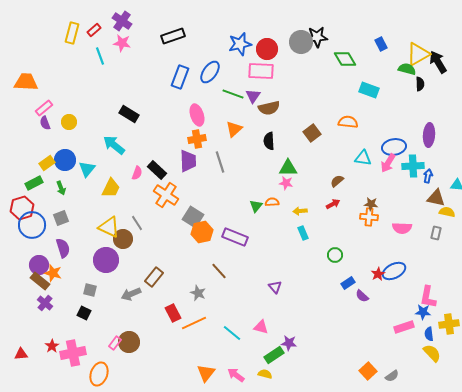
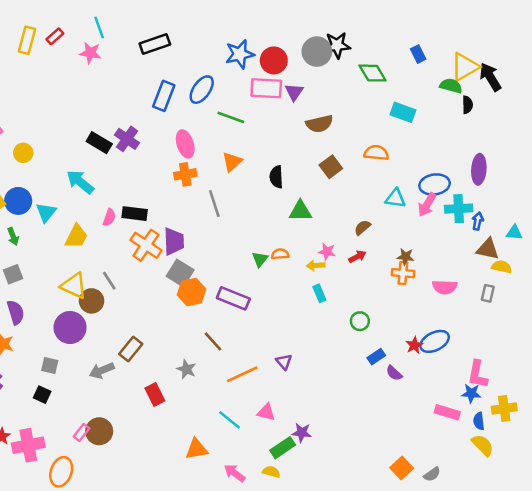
purple cross: (122, 21) -> (127, 139), moved
cyan line: (100, 56) -> (99, 28), moved
purple triangle: (253, 96) -> (294, 92), moved
brown semicircle: (269, 108) -> (319, 124), moved
purple trapezoid: (188, 161) -> (174, 241), moved
black rectangle: (157, 170) -> (135, 214), turned -36
pink star: (286, 183) -> (327, 252), moved
orange line: (194, 323) -> (242, 374), moved
pink rectangle: (404, 327) -> (447, 412), turned 36
orange triangle: (206, 373) -> (197, 449), moved, turned 42

